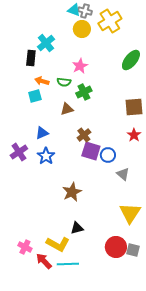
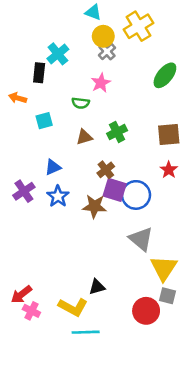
gray cross: (85, 11) -> (107, 51), moved, turned 32
orange arrow: (42, 81) -> (18, 98), moved
green cross: (84, 92) -> (117, 132), moved
blue circle: (108, 155) -> (136, 195), size x1.5
gray triangle: (123, 174) -> (141, 239), moved, size x1.5
brown star: (72, 192) -> (94, 206), moved, turned 30
gray square: (133, 250) -> (167, 296), moved
red arrow: (44, 261) -> (21, 294), moved, turned -84

